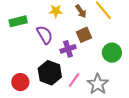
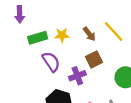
green rectangle: (18, 21) -> (38, 38), moved

